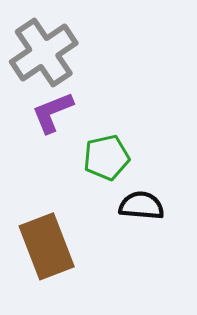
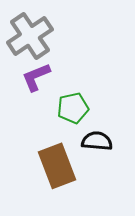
brown rectangle: (47, 246) -> (57, 166), moved

